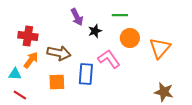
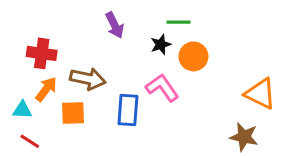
black star: (95, 31) -> (161, 45), moved
orange triangle: (160, 48) -> (260, 94), moved, turned -45
orange square: (57, 82) -> (73, 113), moved

